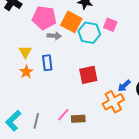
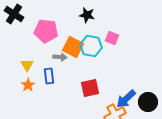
orange square: (71, 22) -> (73, 47), moved
gray arrow: (54, 36) -> (60, 57), moved
blue arrow: (124, 86) -> (126, 99), size x1.5

